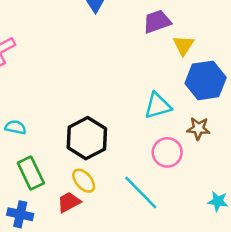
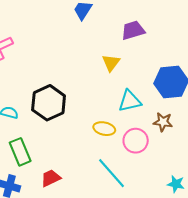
yellow triangle: (183, 45) -> (111, 63), moved
black hexagon: (87, 138) -> (49, 103), moved
yellow ellipse: (84, 181) -> (104, 129), moved, turned -40

